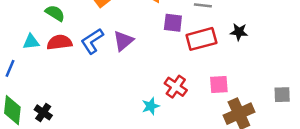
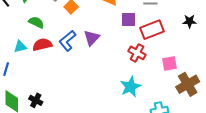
black star: (239, 32) -> (190, 21), moved
red cross: (176, 87) -> (137, 53), moved
cyan star: (151, 106) -> (130, 87), moved, size x1.5

